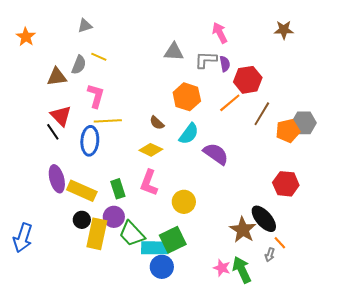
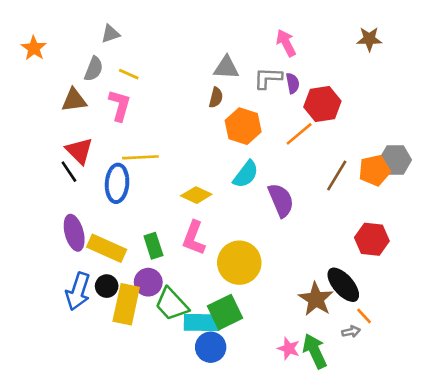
gray semicircle: (79, 65) -> (94, 69), moved
pink L-shape: (96, 96) -> (120, 105), moved
brown line: (262, 114) -> (337, 176), moved
brown semicircle: (157, 123) -> (216, 98), moved, turned -119
purple semicircle: (216, 154) -> (281, 200), turned 32
yellow circle: (184, 202) -> (239, 263), size x1.4
blue arrow: (23, 238) -> (78, 291), moved
gray arrow: (270, 255) -> (351, 332), turned -120

